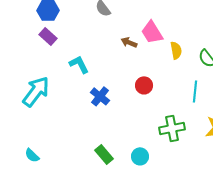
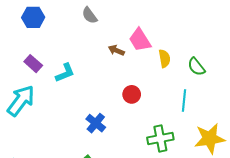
purple rectangle: (48, 36) -> (33, 64), moved
cyan L-shape: (79, 64) -> (65, 73), turned 95
blue cross: (100, 96) -> (96, 123), moved

